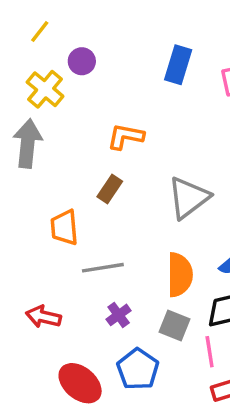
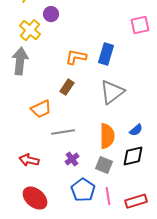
blue rectangle: (178, 65) -> (106, 54), moved
orange trapezoid: (64, 227) -> (41, 109), turned -110
pink line: (210, 352) -> (108, 196), moved
red ellipse: (80, 383) -> (35, 198), moved

